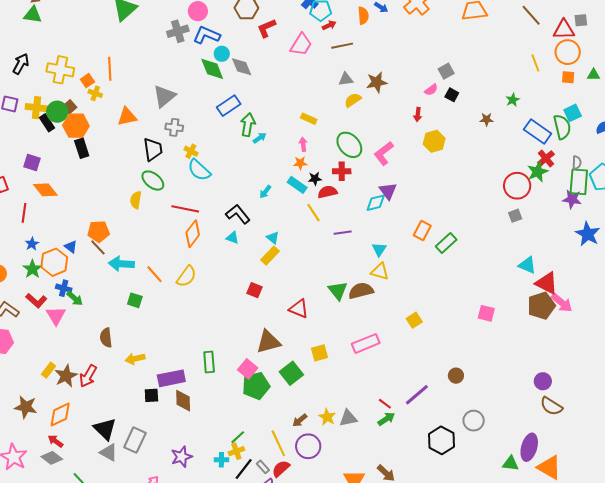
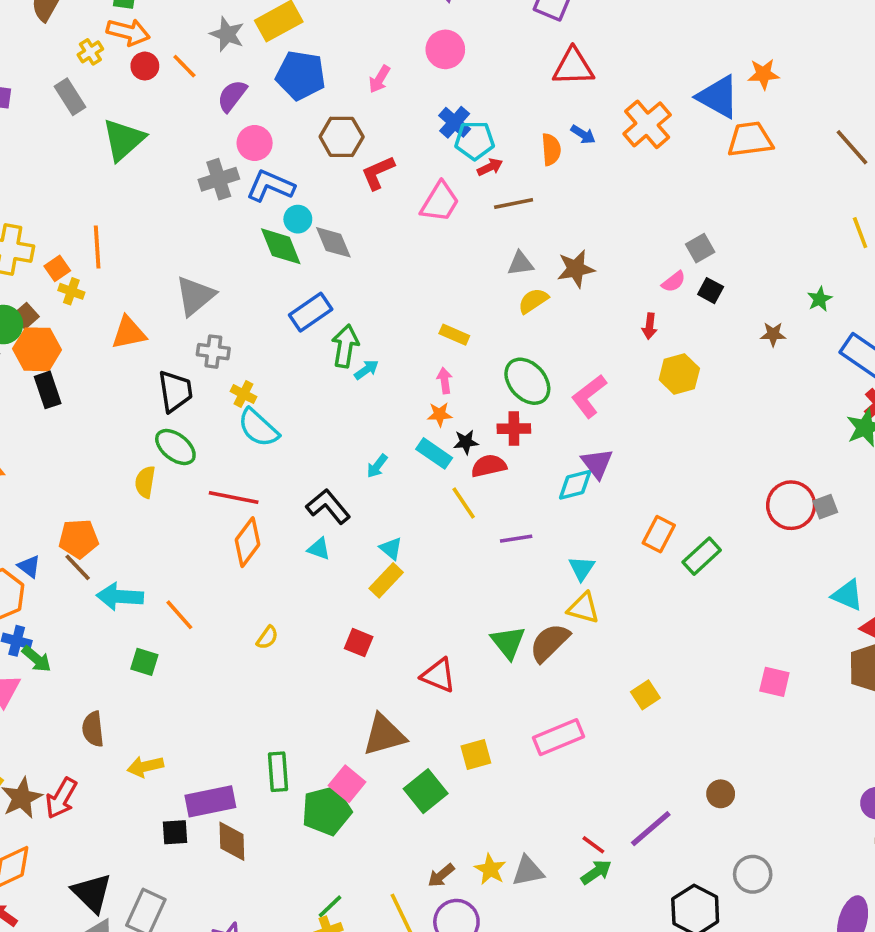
red circle: (517, 186) -> (791, 505), moved
yellow semicircle: (186, 276) -> (267, 638), moved, size x0.6
brown semicircle: (361, 291) -> (549, 643), turned -30
green pentagon: (256, 386) -> (327, 811), moved

